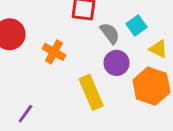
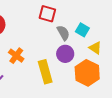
cyan square: (137, 25) -> (82, 30), turned -32
orange cross: (54, 52) -> (16, 56), moved

